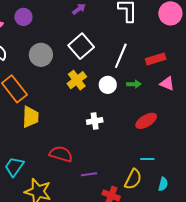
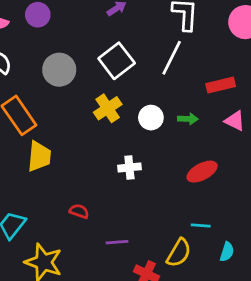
white line: (121, 56) -> (172, 58), moved
red semicircle: (61, 154) -> (79, 211), size x0.6
cyan semicircle: (163, 184) -> (227, 252), moved

